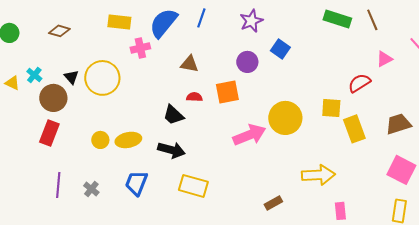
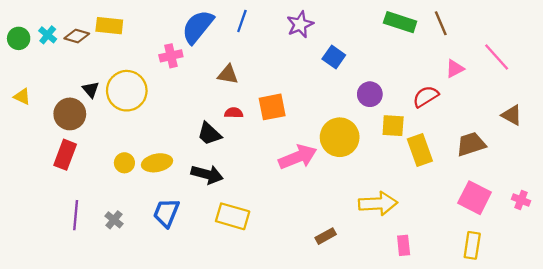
yellow rectangle: (119, 22) -> (109, 26), moved
purple circle: (247, 62) -> (370, 94), moved
cyan cross: (34, 75) -> (48, 35), moved

